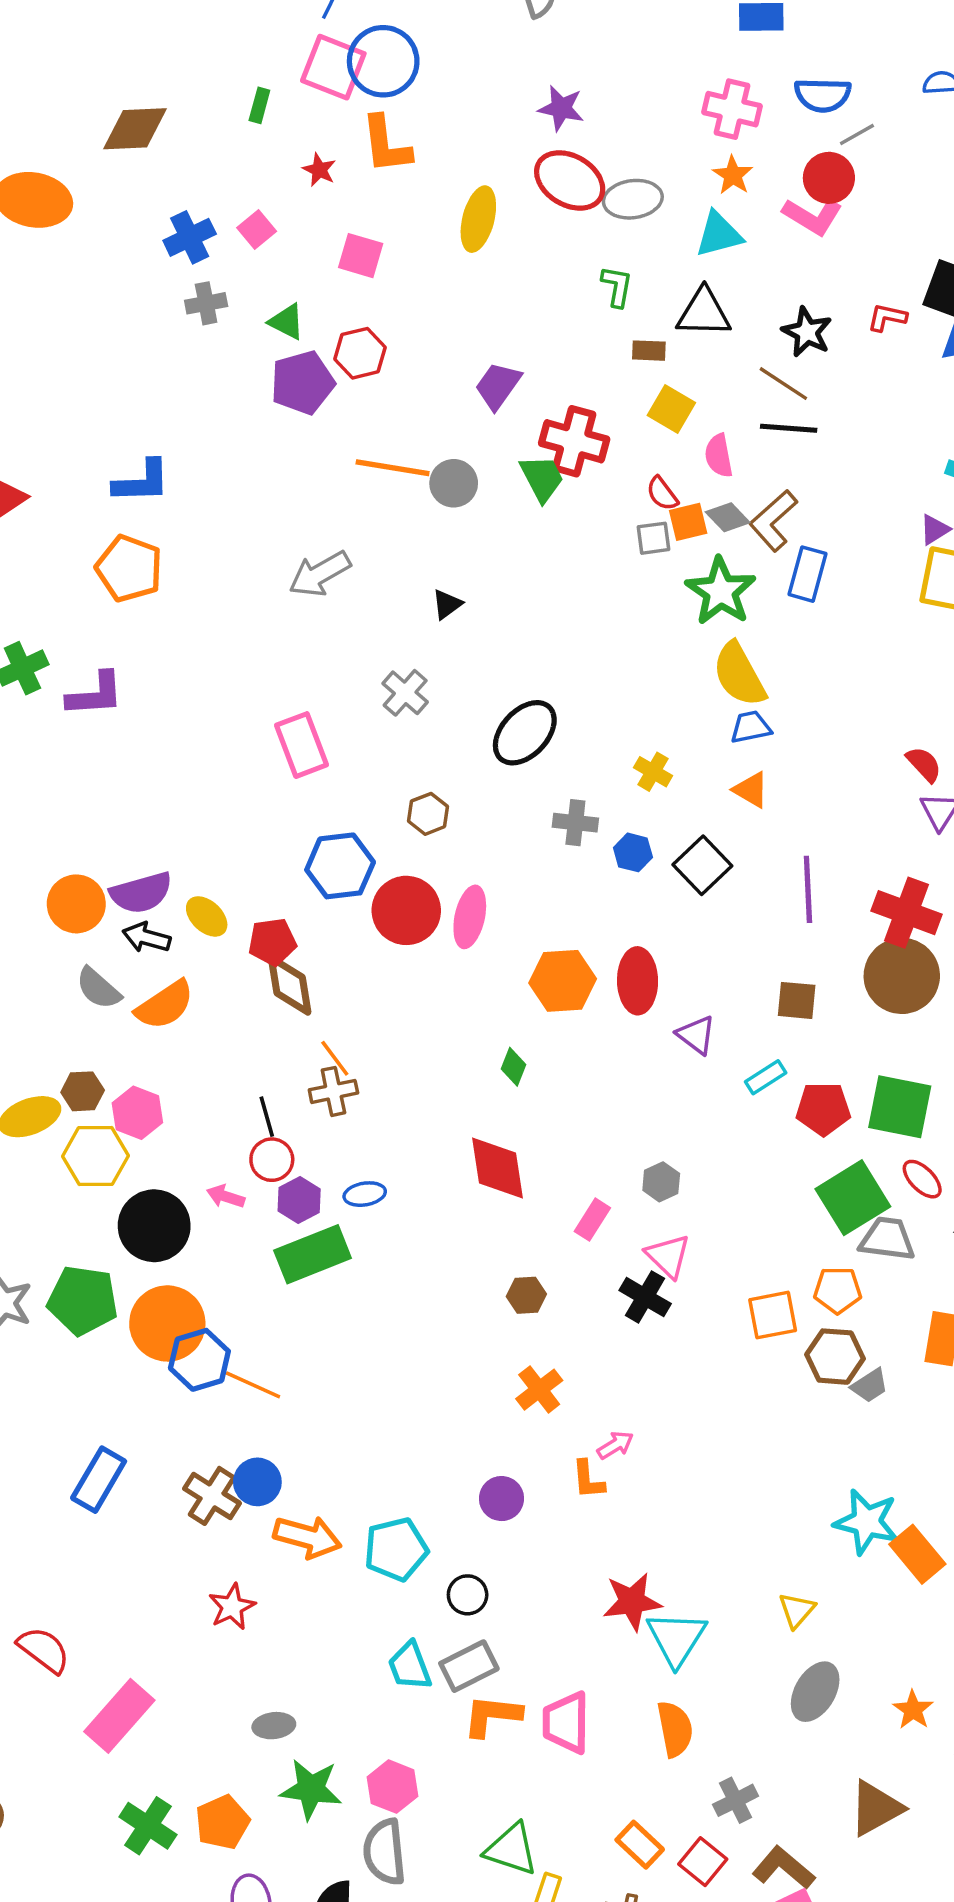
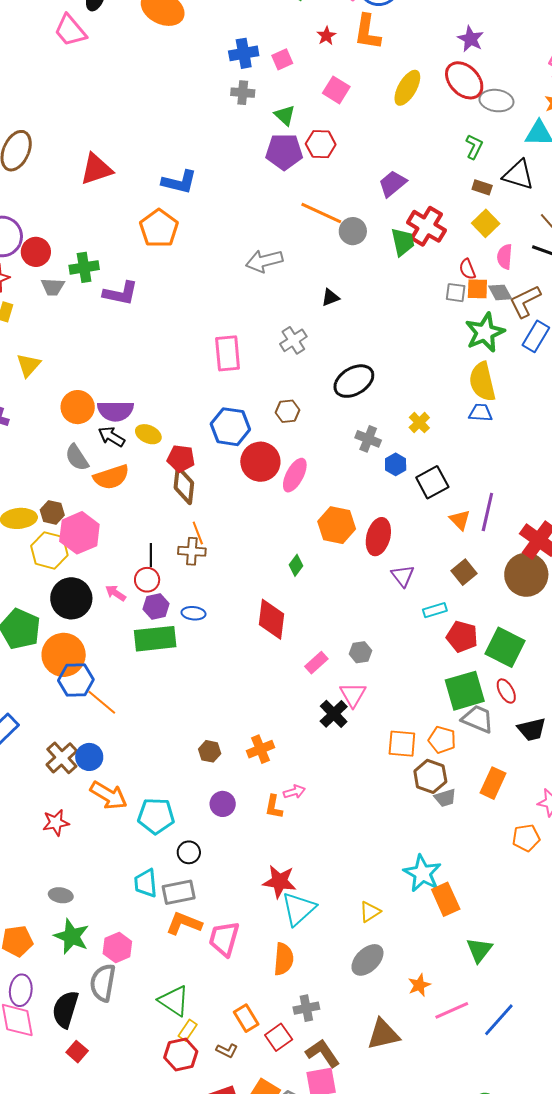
orange triangle: (751, 790) -> (460, 520), moved
yellow ellipse: (207, 916) -> (148, 434), turned -35
brown square: (797, 1000) -> (464, 572), turned 30
pink hexagon: (137, 1113) -> (79, 533), size x1.4
brown hexagon: (526, 1295) -> (210, 751), moved

